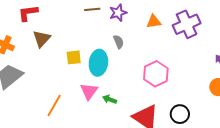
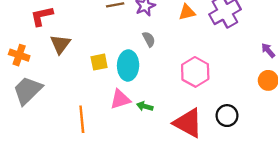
pink triangle: (89, 91) -> (120, 99), turned 42
orange line: (54, 105) -> (82, 119), turned -30

